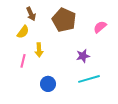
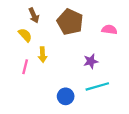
pink semicircle: (100, 27) -> (109, 30), turned 48
yellow semicircle: (23, 32) -> (25, 35), turned -80
blue circle: (48, 84) -> (66, 96), moved

